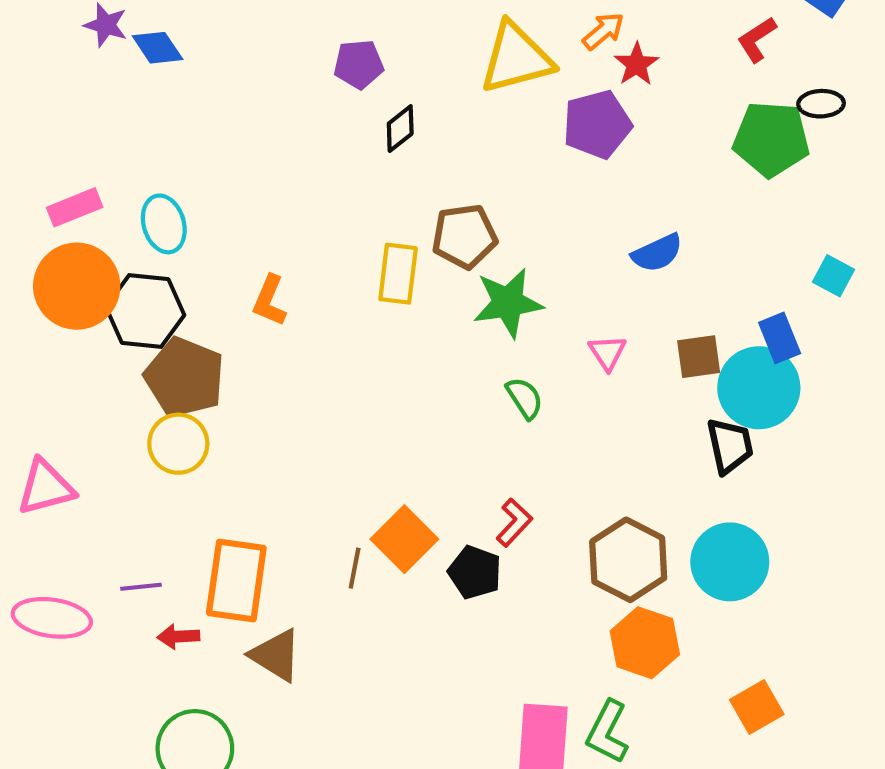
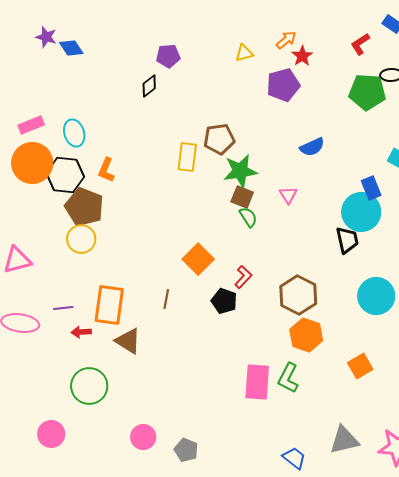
yellow triangle: (516, 58) -> (244, 53), size x0.5
black diamond: (400, 129) -> (149, 86), moved
orange L-shape: (270, 301) -> (106, 170), moved
brown square: (699, 357) -> (242, 197), moved, turned 30
orange square: (404, 539) -> (198, 259), moved
cyan circle: (730, 562) -> (376, 296), moved

